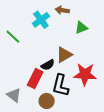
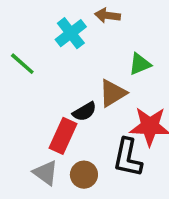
green triangle: (81, 28) -> (140, 64), moved
black L-shape: (60, 86) -> (128, 158), moved
gray triangle: (14, 95) -> (46, 173), moved

